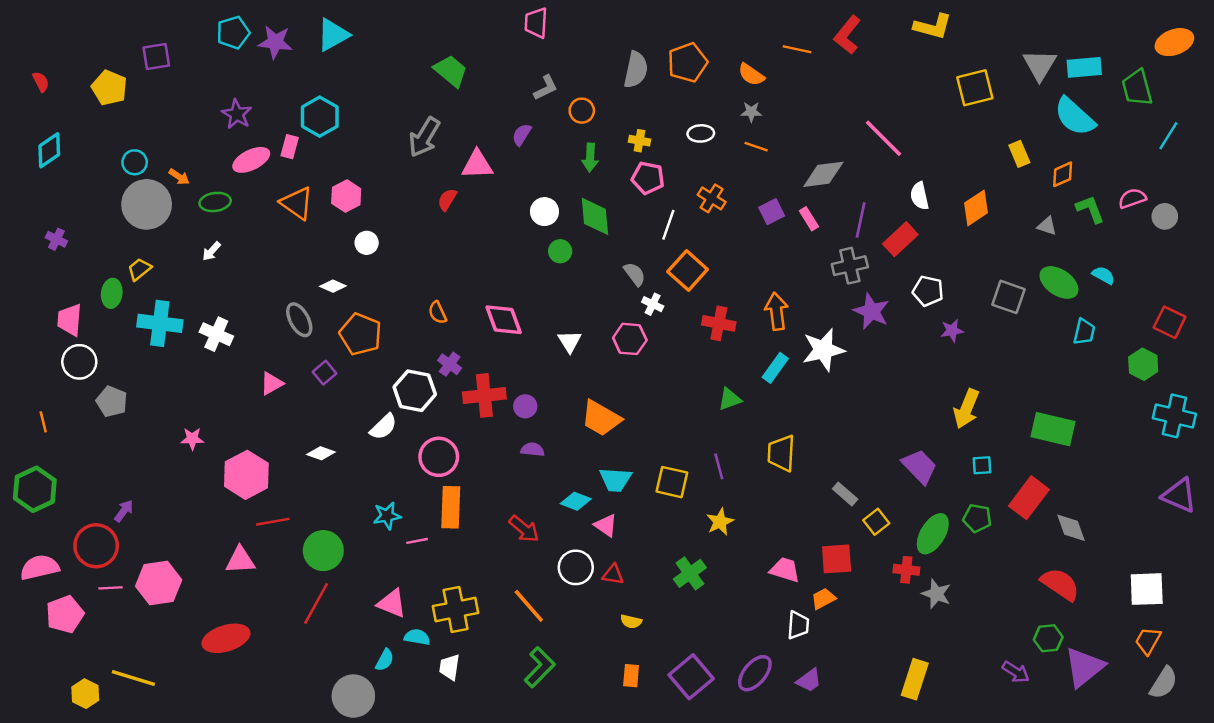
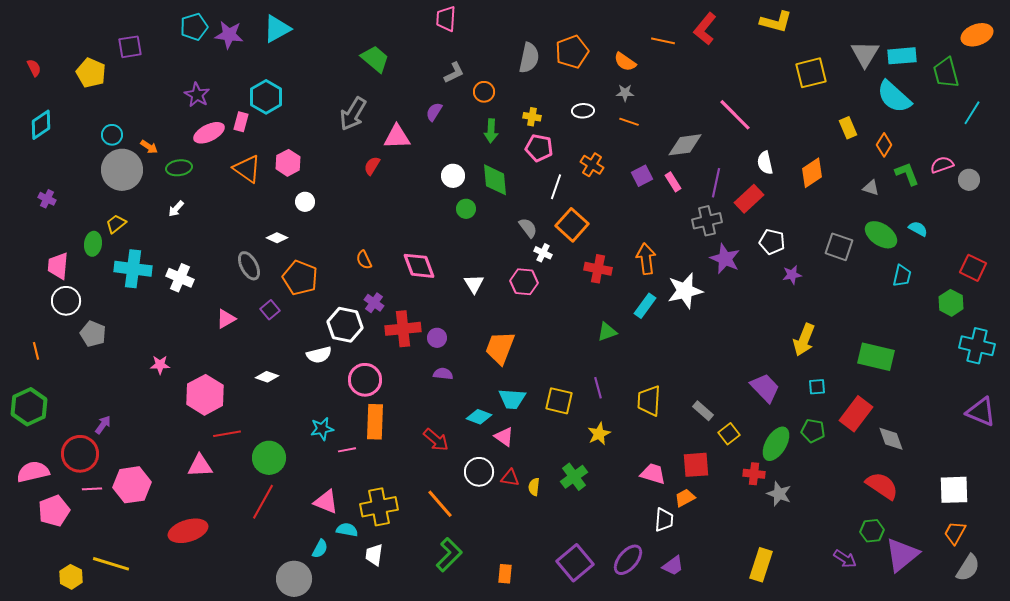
orange diamond: (1063, 174) -> (884, 145), turned -35
orange trapezoid: (601, 418) -> (500, 348), turned 81
white semicircle: (383, 427) -> (319, 355), turned 30
yellow trapezoid: (781, 453) -> (649, 401), moved
yellow semicircle: (631, 621) -> (534, 487), moved, turned 84
orange rectangle: (631, 676) -> (505, 574), moved

